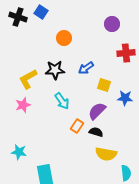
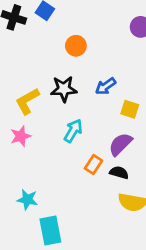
cyan arrow: (62, 101) -> (73, 131), turned -114
cyan star: (19, 152) -> (27, 200), moved

